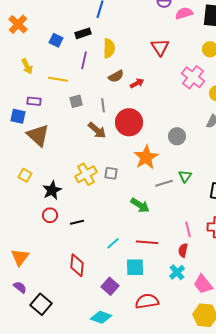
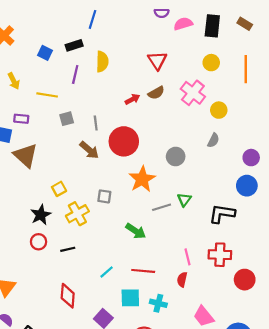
brown semicircle: (116, 76) -> (156, 93), moved
yellow cross: (86, 174) -> (77, 214), moved
yellow square: (25, 175) -> (59, 189), moved, turned 32
cyan cross: (177, 272) -> (158, 303), moved, turned -35

